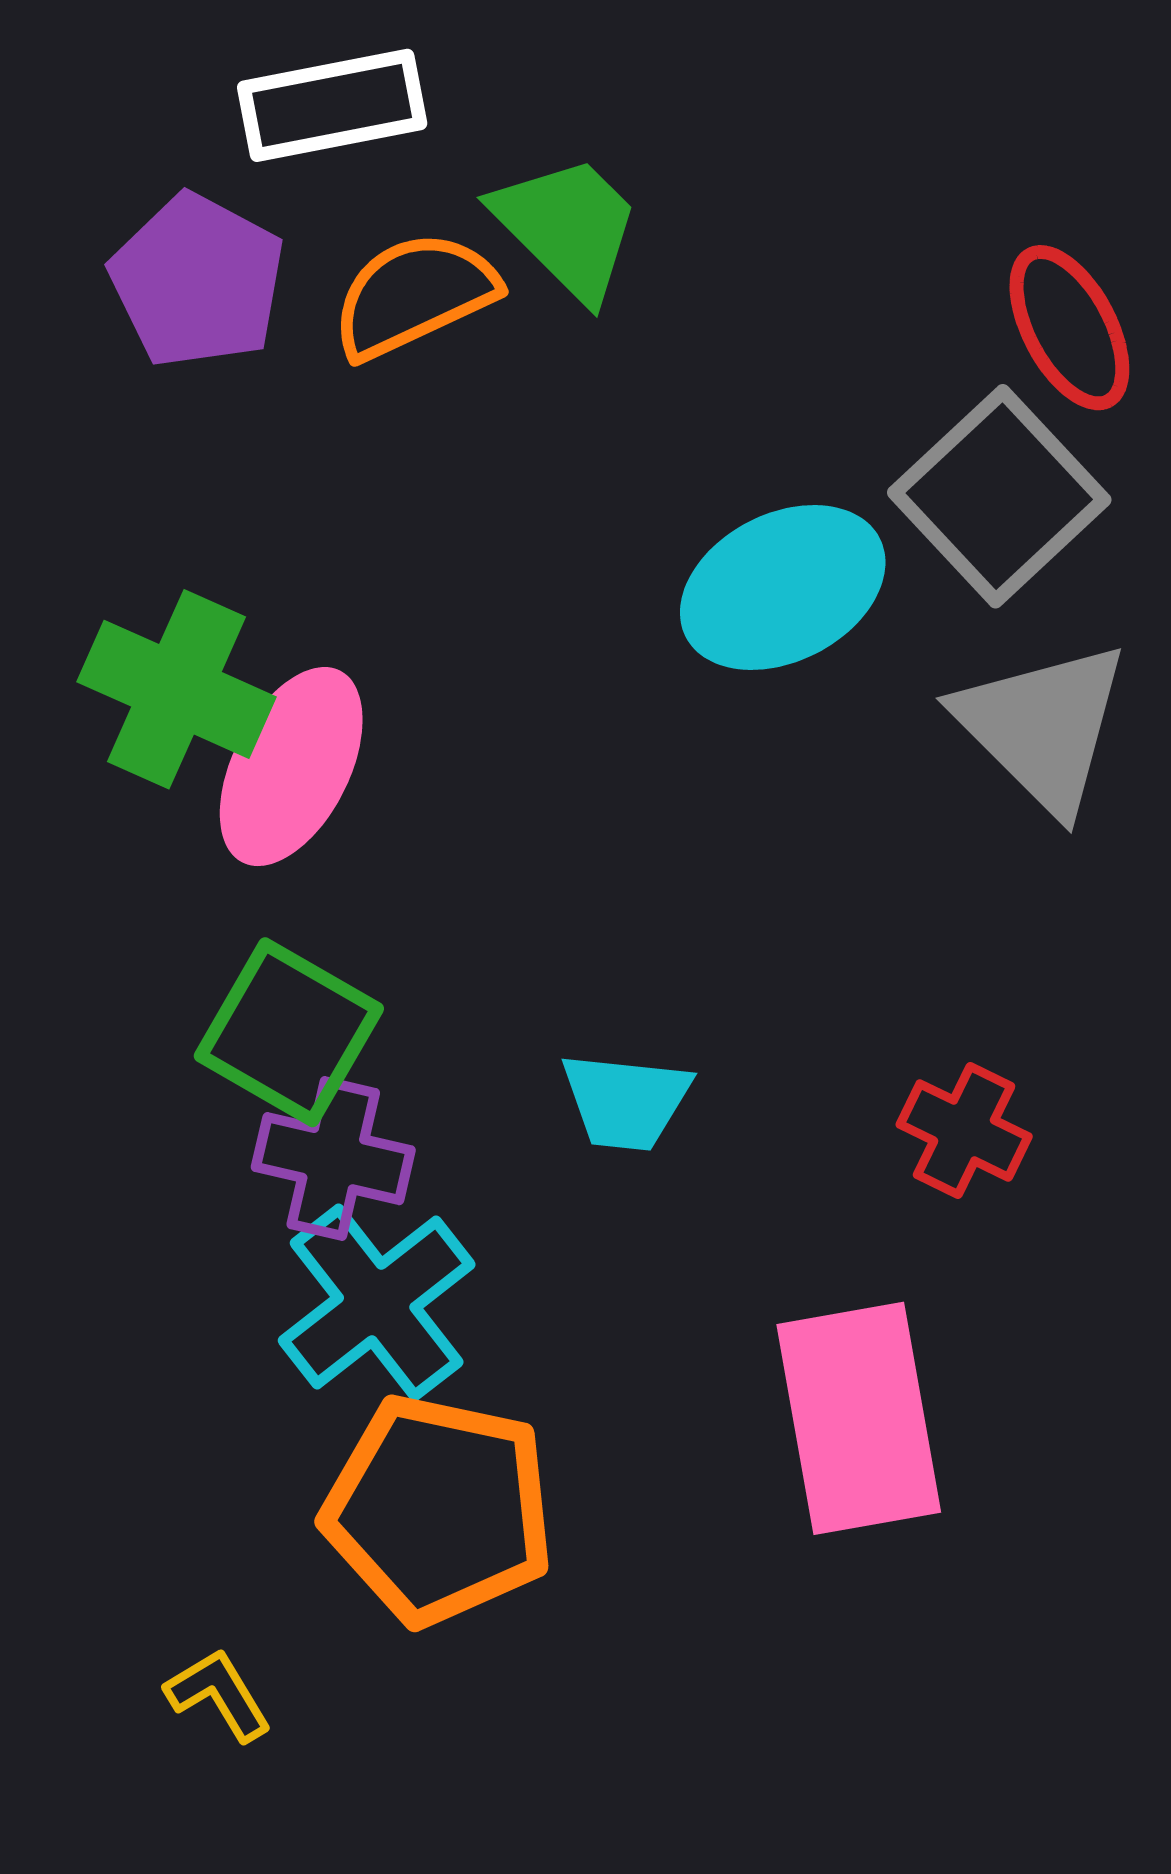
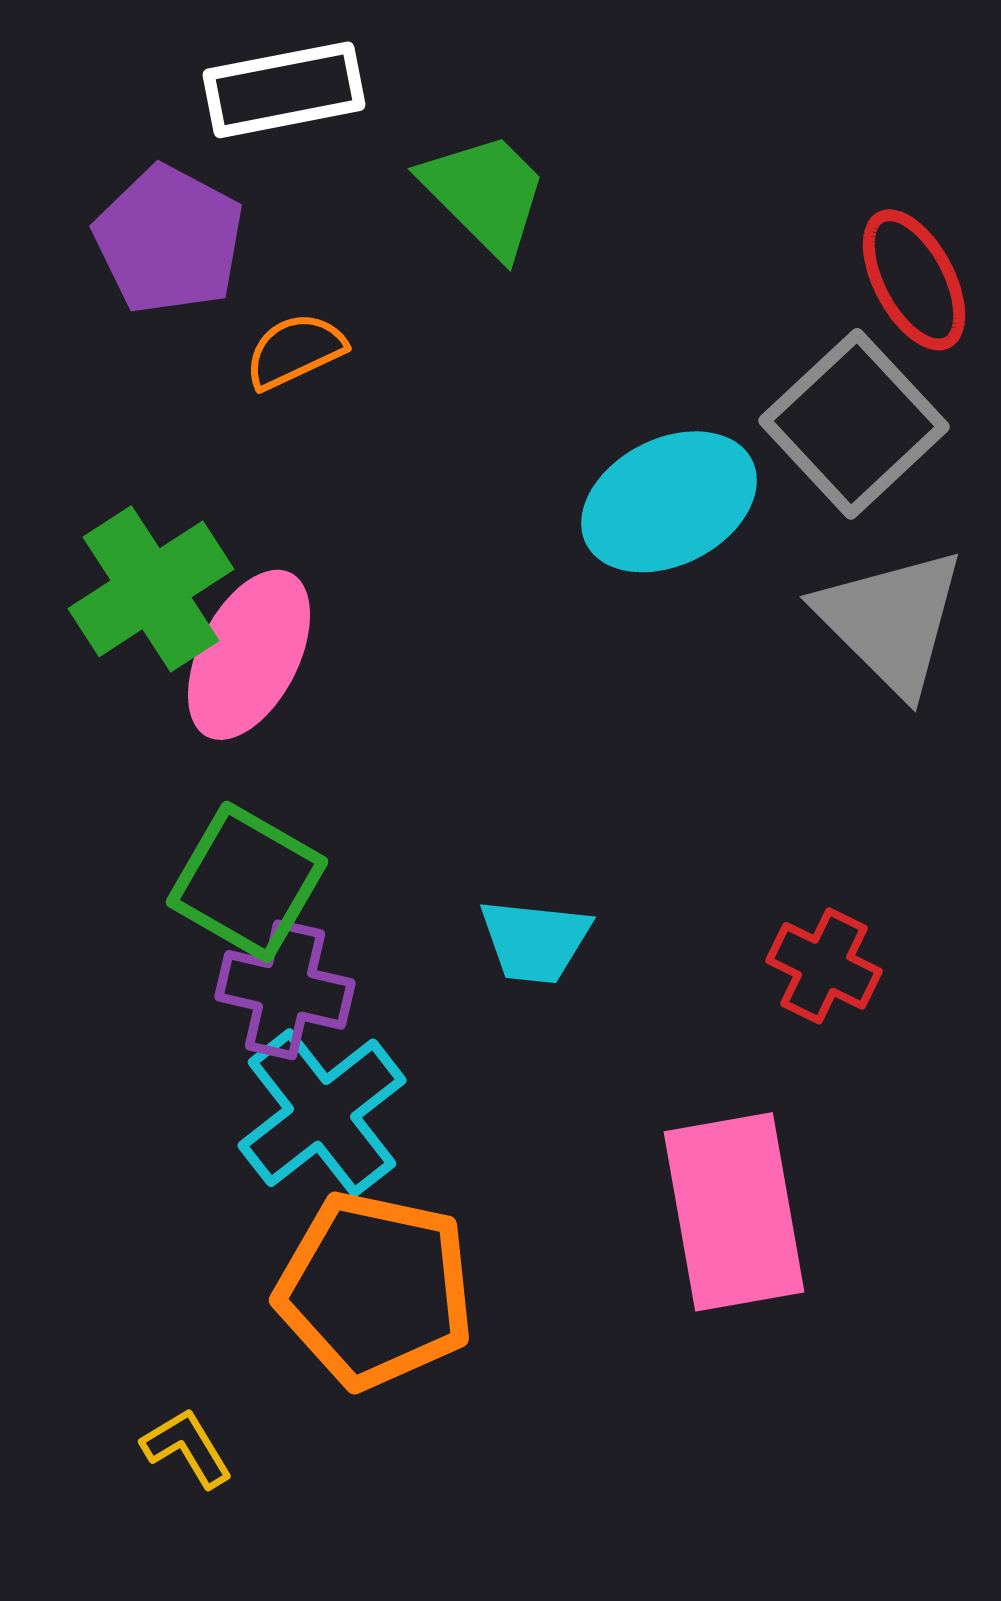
orange semicircle: (414, 295) -> (295, 351), moved, size x0.7
green cross: (176, 689) -> (151, 589), turned 33

